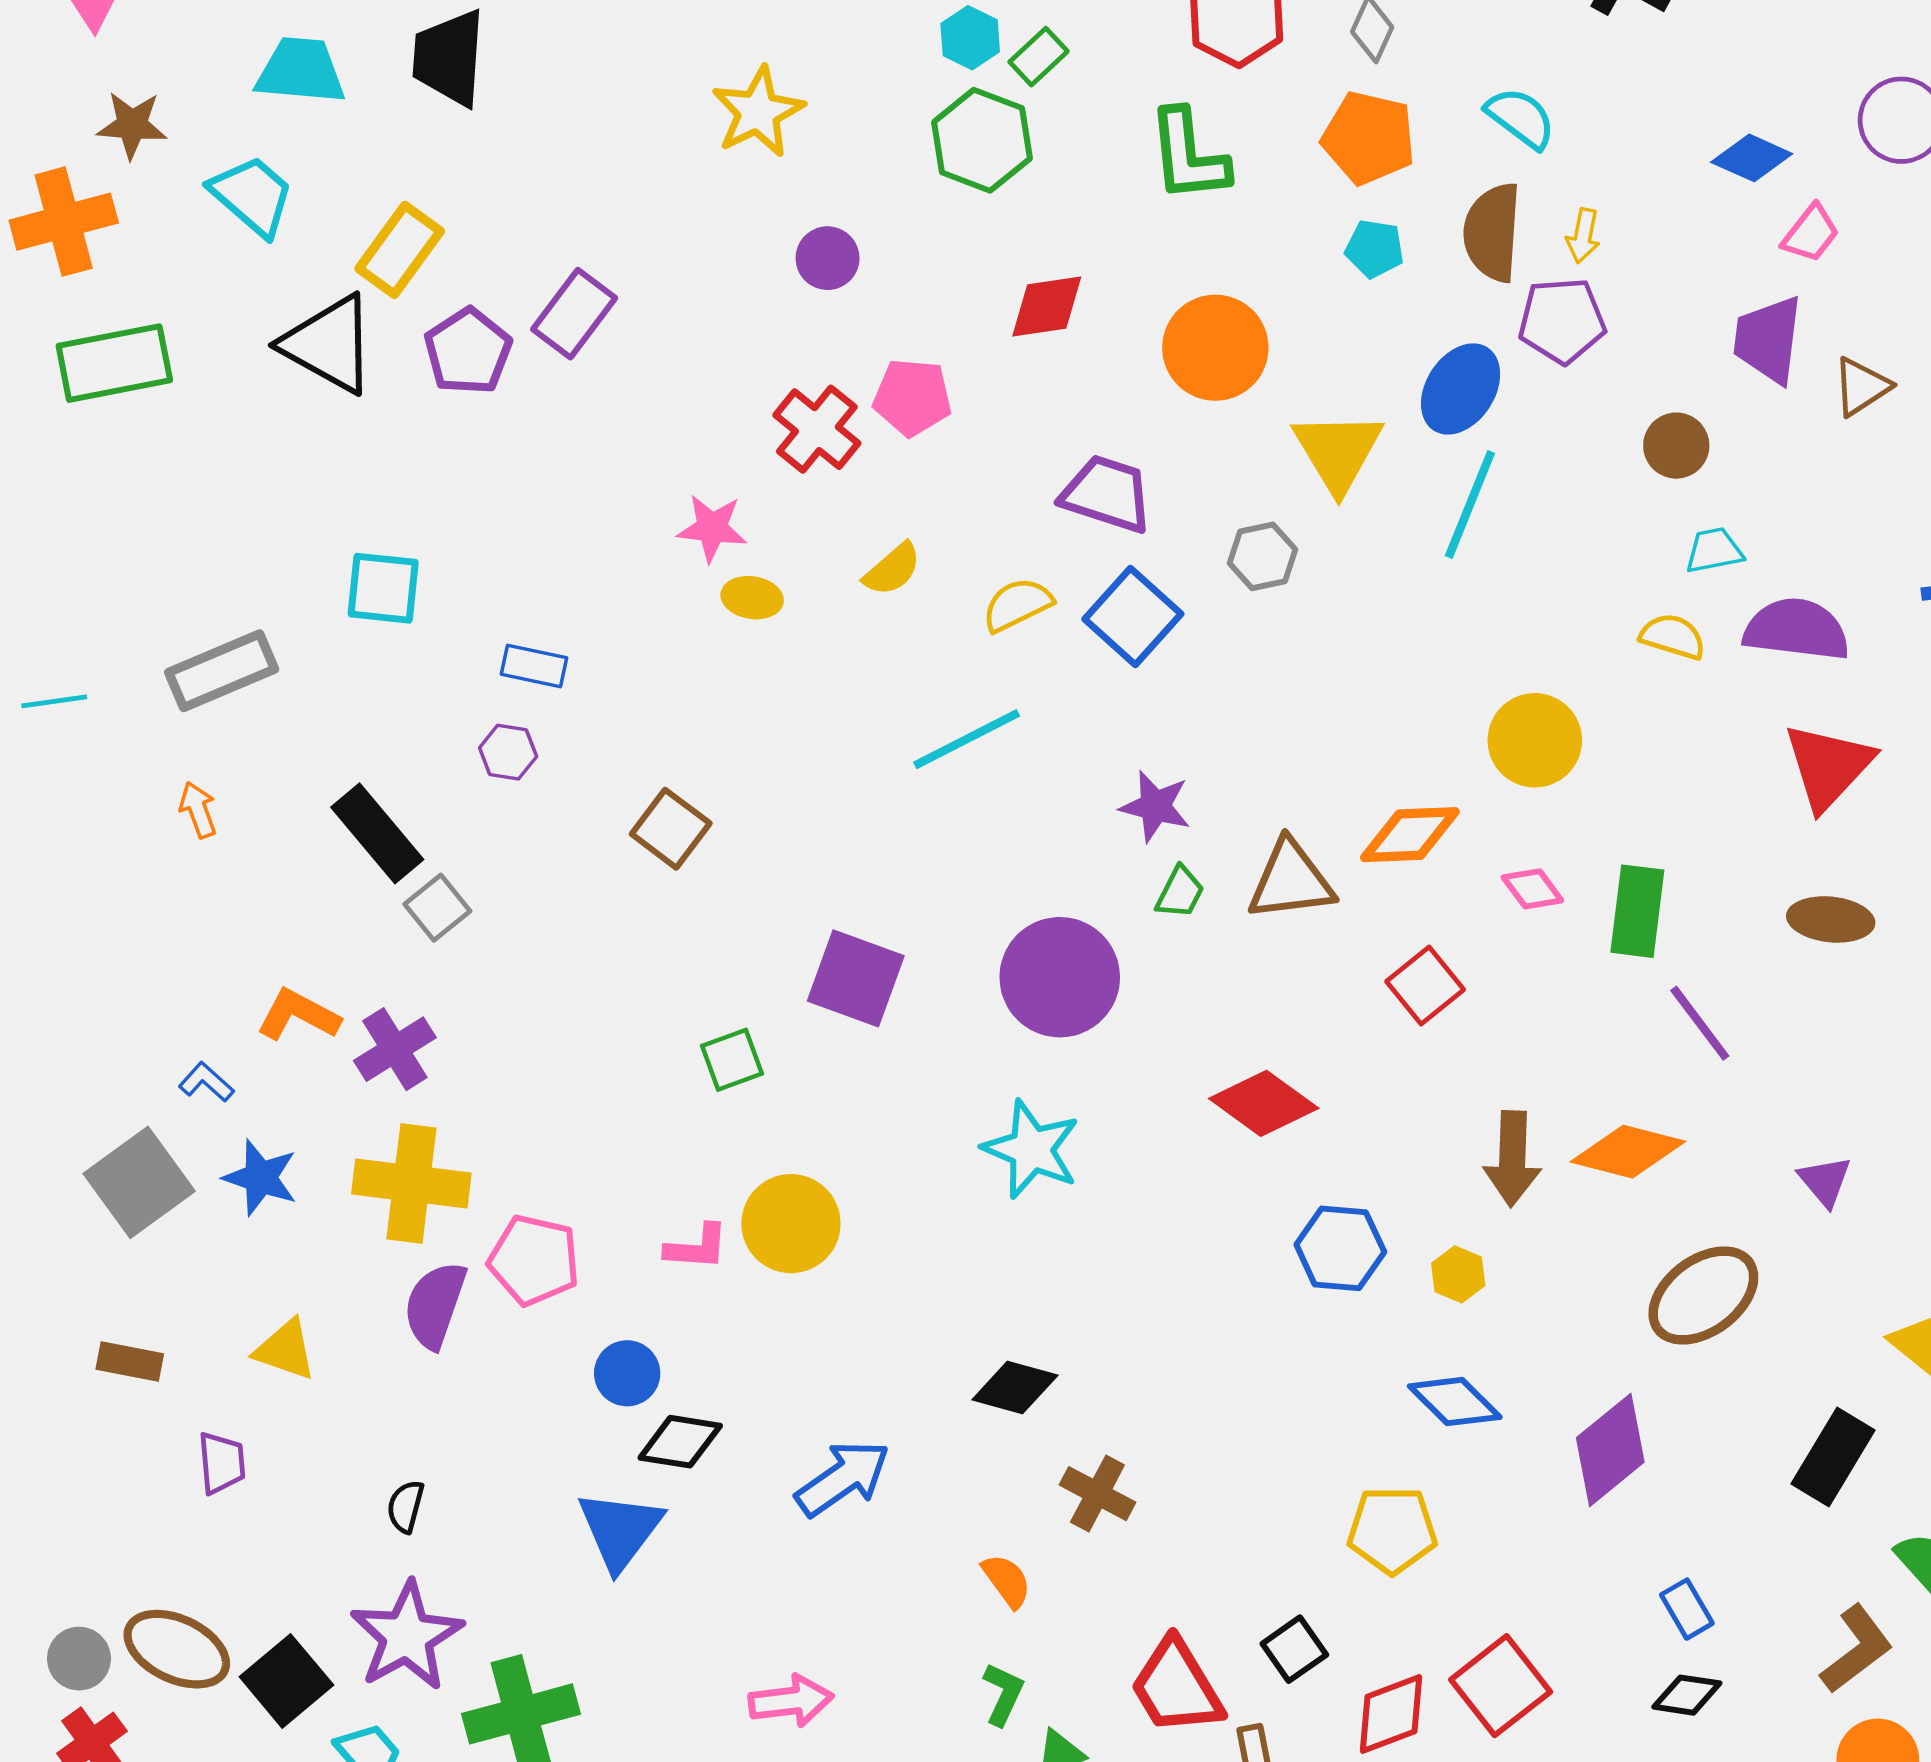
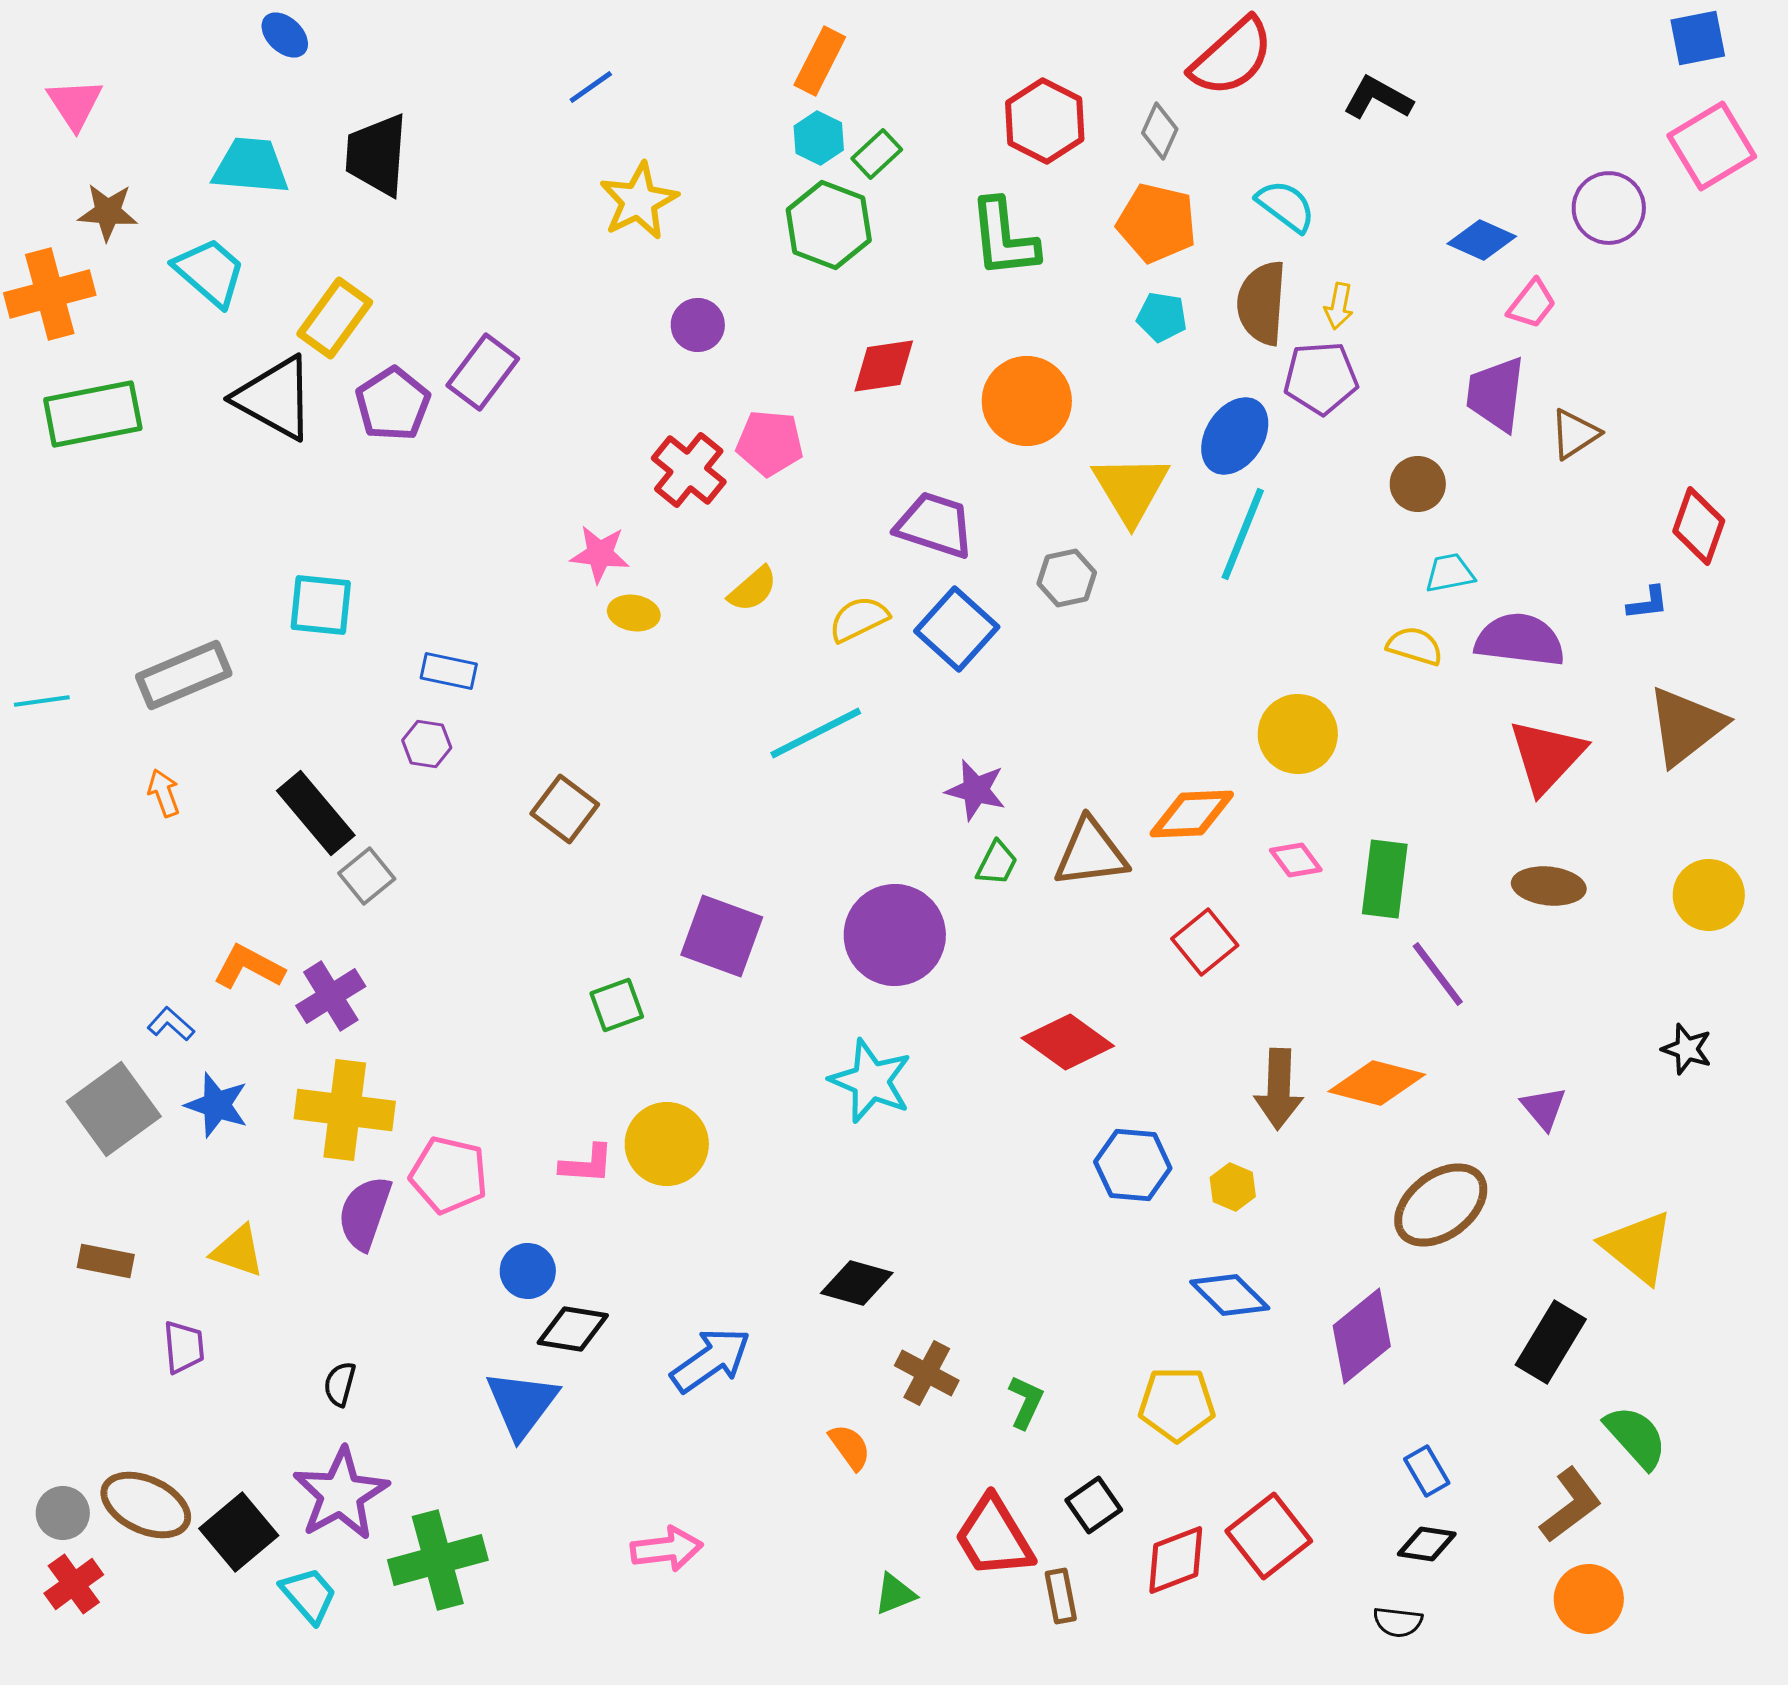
green L-shape: (1003, 1694) -> (1026, 1402), moved

